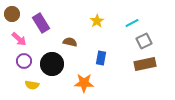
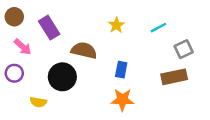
gray square: (144, 41) -> (184, 49), moved
brown semicircle: (70, 42) -> (84, 50), size x1.5
purple circle: (24, 61) -> (14, 73), moved
orange star: (84, 83) -> (122, 100), moved

